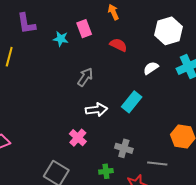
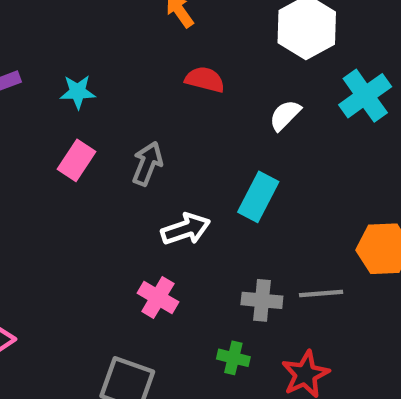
pink rectangle: (84, 29) -> (76, 160), moved, turned 66
gray line: (157, 163) -> (321, 294), moved
green cross: (106, 171) -> (233, 358), turned 32

